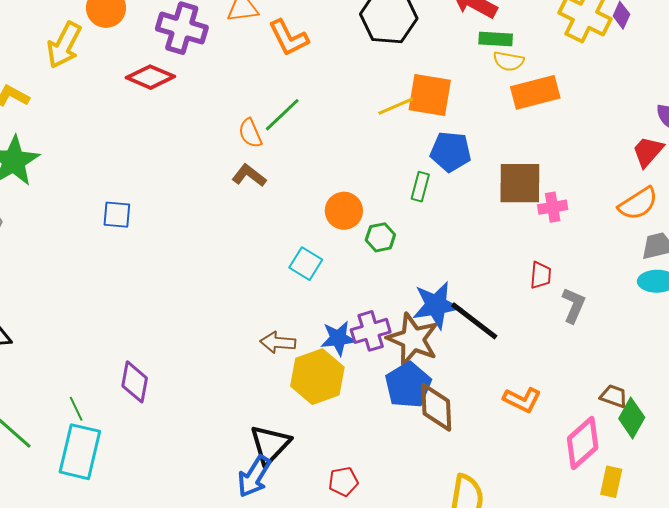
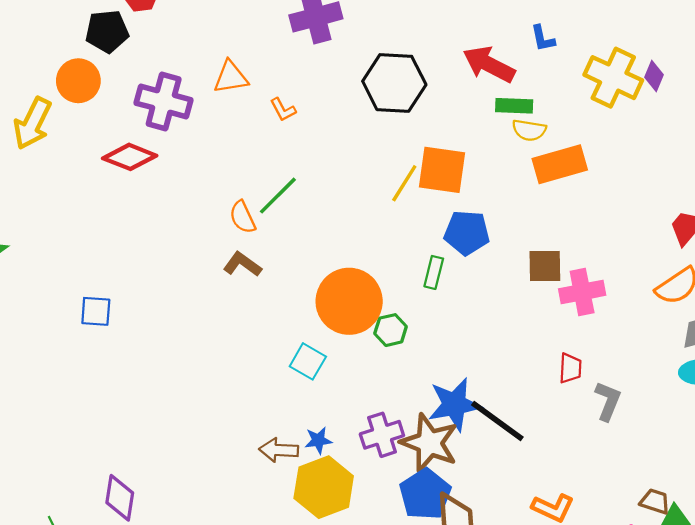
orange L-shape: (289, 38) -> (283, 110), size x0.6
yellow line: (396, 106) -> (404, 183), turned -33
brown square: (520, 183) -> (545, 266), size x0.7
pink cross: (553, 207) -> (582, 292), size x1.4
orange circle: (344, 211) -> (349, 301), size x1.6
blue star: (338, 338) -> (318, 440), moved, size x0.7

